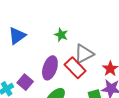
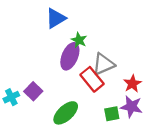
blue triangle: (17, 36) -> (56, 18), moved
purple ellipse: (50, 68) -> (70, 56), moved

